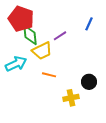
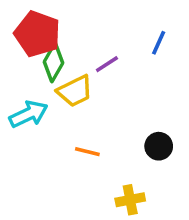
green diamond: (30, 35) -> (53, 62), turned 35
orange line: (49, 75) -> (87, 152), moved
yellow cross: (71, 98) -> (130, 200), moved

